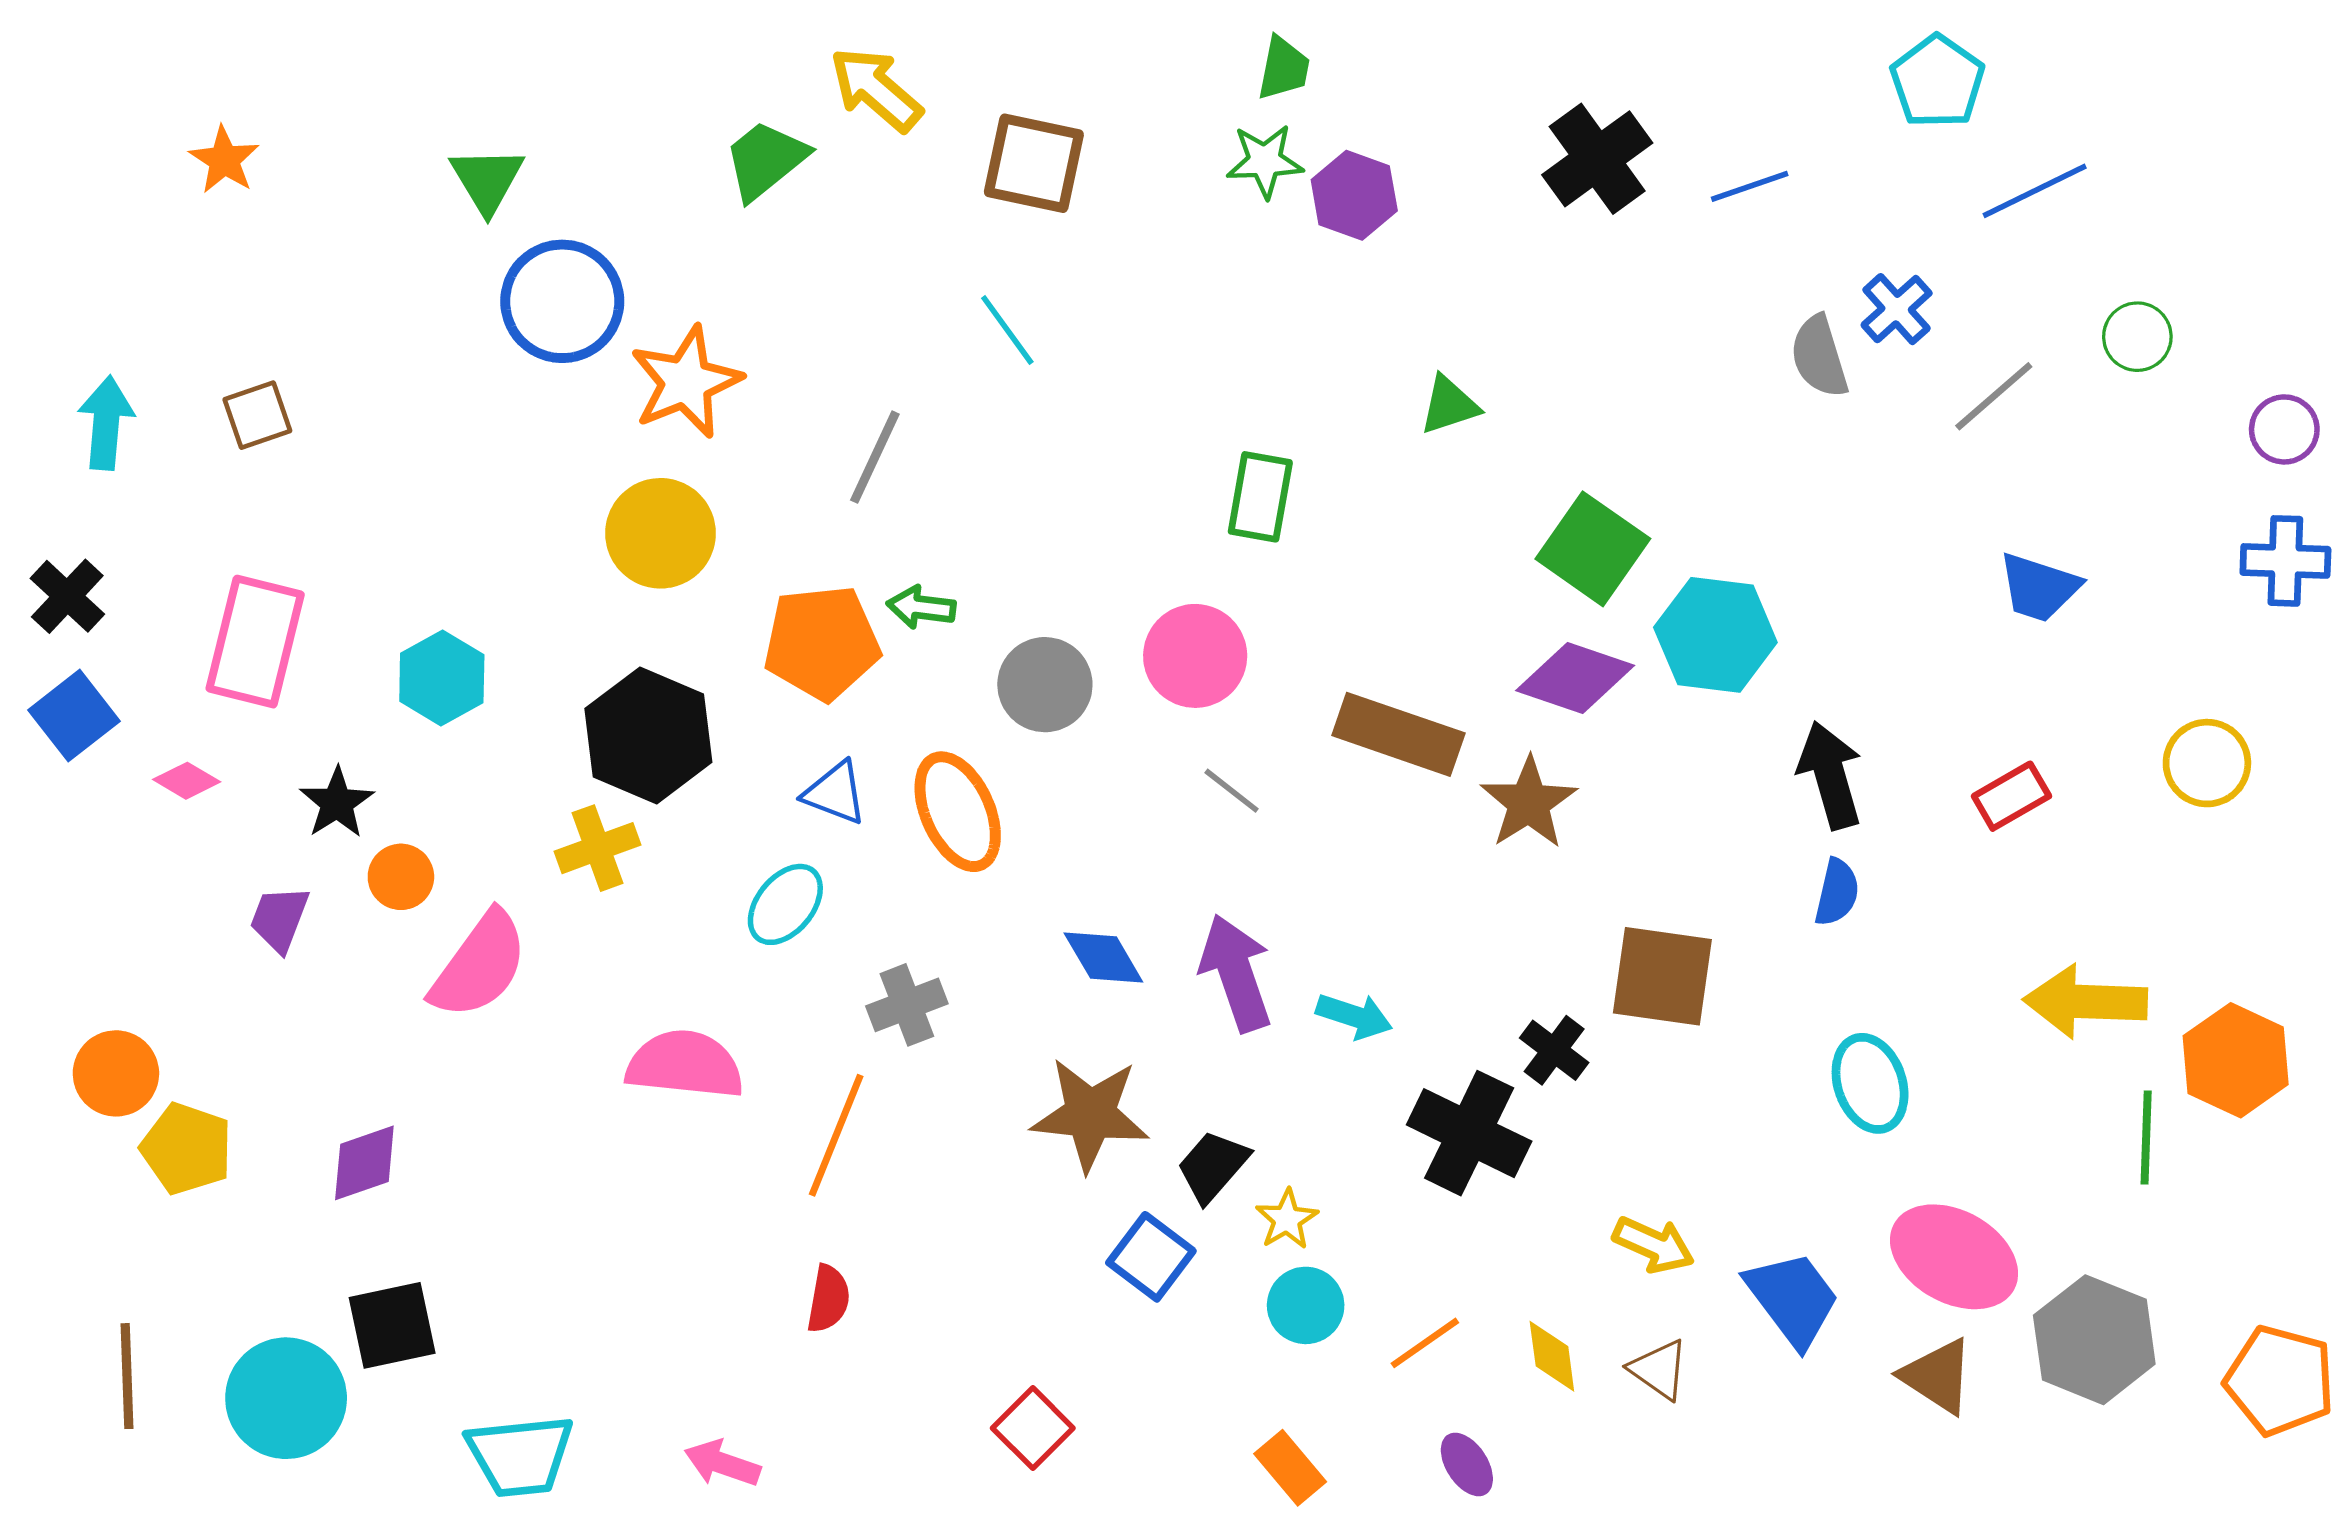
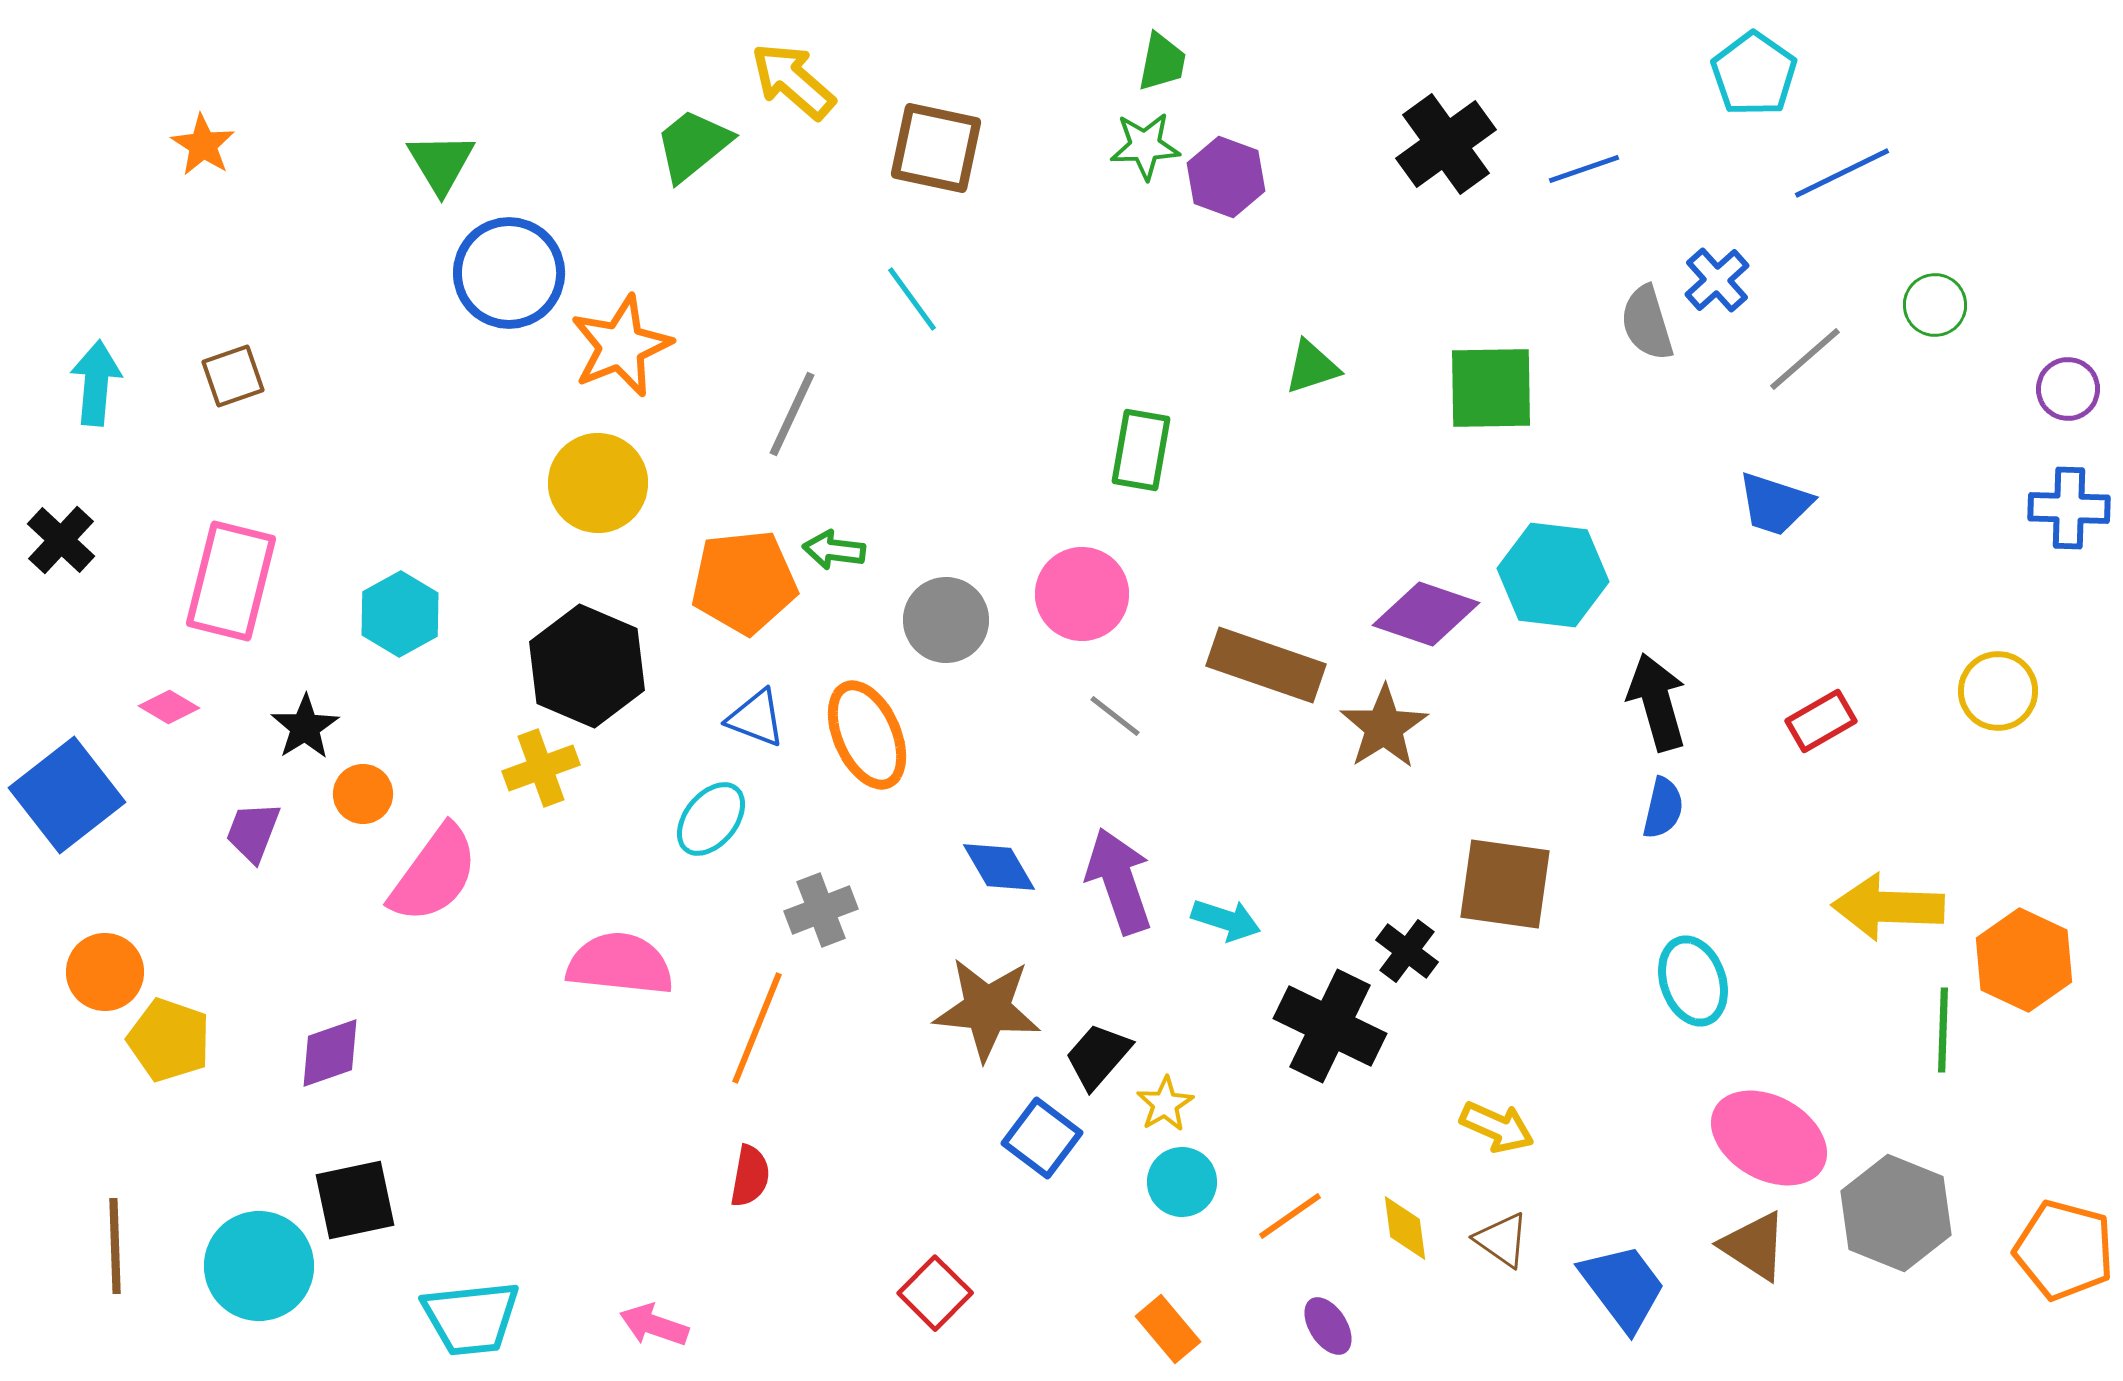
green square: (1593, 549) -> (1491, 388), moved, turned -36
blue trapezoid: (2039, 587) -> (1775, 504), moved
blue square: (74, 716) -> (67, 795), moved, size x1.4
blue trapezoid: (1793, 1299) -> (1623, 1287), moved

